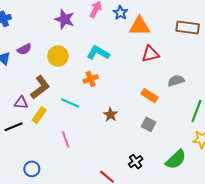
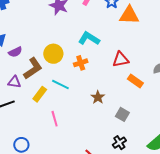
purple semicircle: (24, 49) -> (15, 52), moved
red triangle: (150, 54) -> (121, 59), moved
yellow circle: (58, 56) -> (53, 54), moved
yellow rectangle: (39, 115) -> (40, 94), moved
gray square: (149, 124) -> (122, 114), moved

